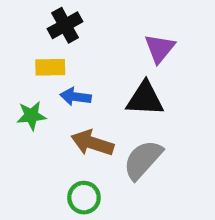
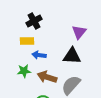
green star: (31, 116) -> (24, 71), moved

